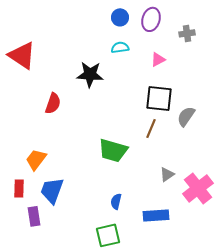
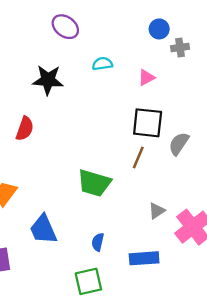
blue circle: (120, 17) -> (159, 29), moved
purple ellipse: (151, 19) -> (65, 27), moved, turned -70
black star: (90, 74) -> (48, 80), moved
blue trapezoid: (52, 190) -> (43, 229), moved, turned -44

